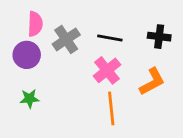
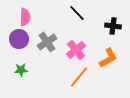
black line: (110, 38) -> (77, 13), moved, turned 36
gray cross: (66, 39) -> (47, 42), moved
orange line: (111, 108) -> (79, 77), turned 45

